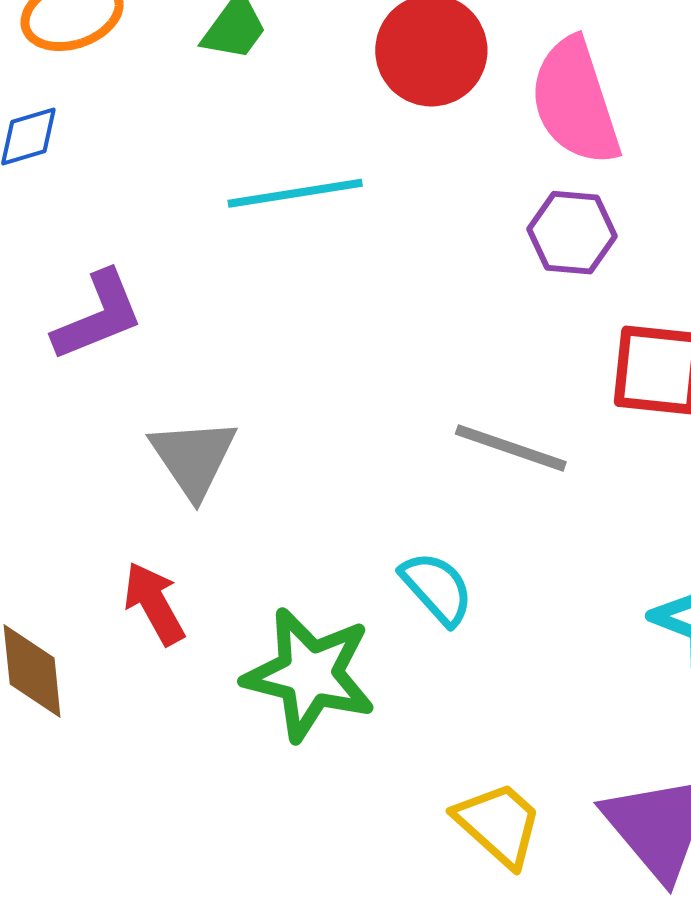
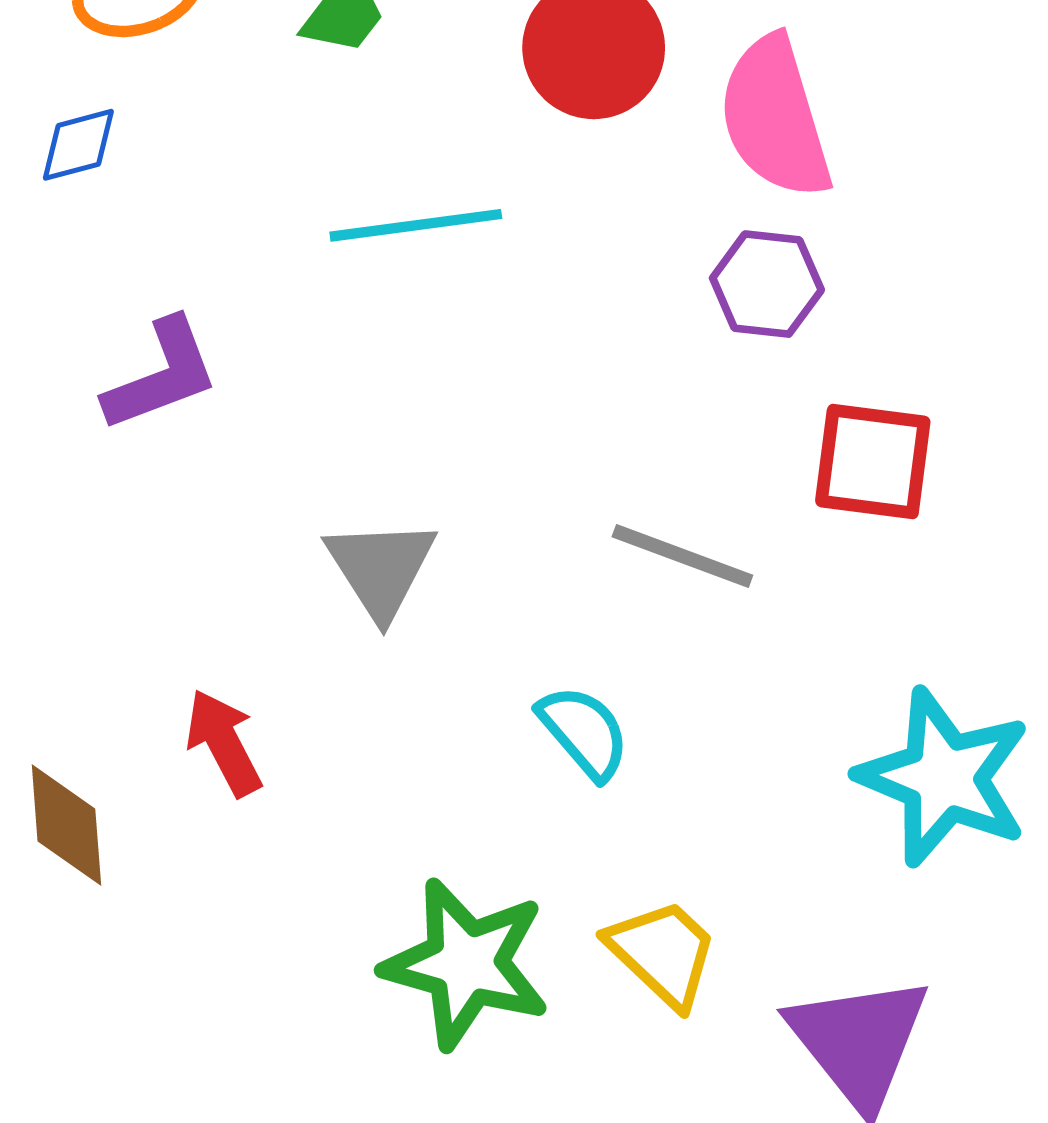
gray triangle: (193, 458) -> (381, 568), moved
green star: (310, 674) -> (466, 964), moved
yellow trapezoid: (499, 824) -> (663, 953), moved

